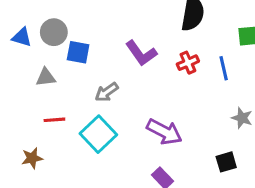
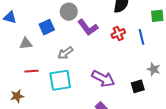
gray circle: (54, 32) -> (69, 12), moved
blue square: (78, 52) -> (47, 27), turned -35
cyan square: (98, 134) -> (60, 80), turned 35
black square: (226, 162) -> (138, 86), moved

